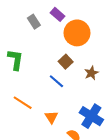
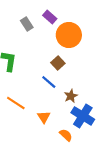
brown star: (91, 73) -> (71, 96), moved

